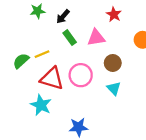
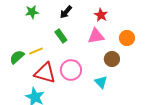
black arrow: (63, 17) -> (66, 12), moved
pink triangle: (96, 38) -> (96, 36), moved
brown circle: (113, 63) -> (112, 59), moved

